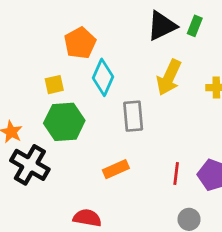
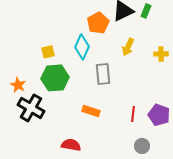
orange pentagon: (80, 43) -> (98, 23), moved
yellow arrow: (169, 77) -> (128, 47), size x0.7
orange rectangle: (116, 169) -> (91, 111), turned 42

